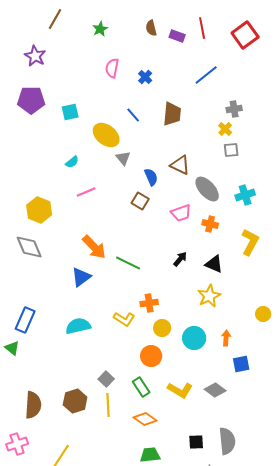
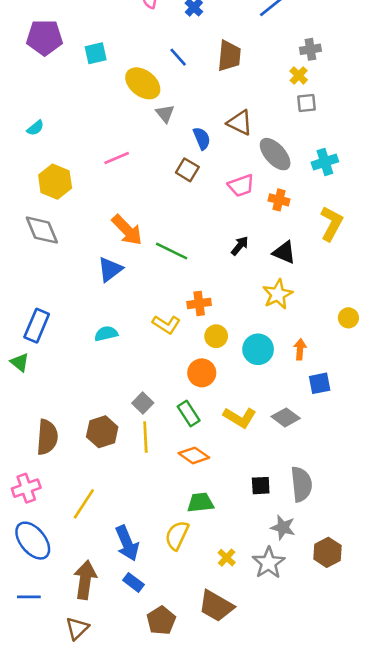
cyan semicircle: (72, 162) -> (35, 128), moved
cyan semicircle: (78, 326) -> (106, 334), size x0.7

